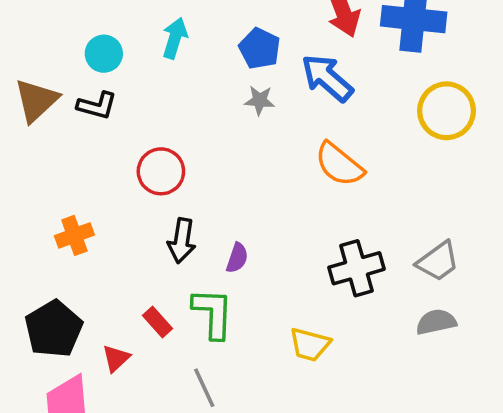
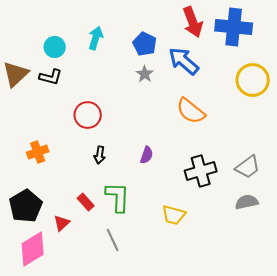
gray star: (260, 100) -> (145, 74), turned 30
black arrow: (182, 241) -> (100, 155), size x0.7
purple semicircle: (237, 258) -> (147, 155), moved

